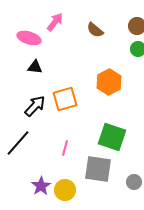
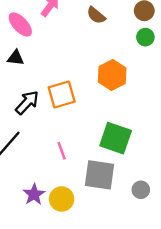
pink ellipse: (29, 38) -> (20, 24), turned 30
black triangle: (35, 67) -> (16, 58), moved
pink line: (65, 148) -> (62, 151), turned -35

